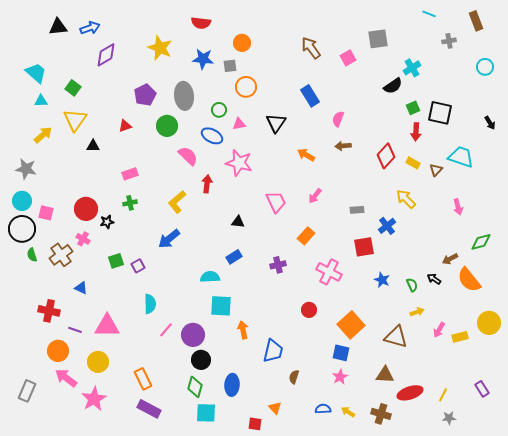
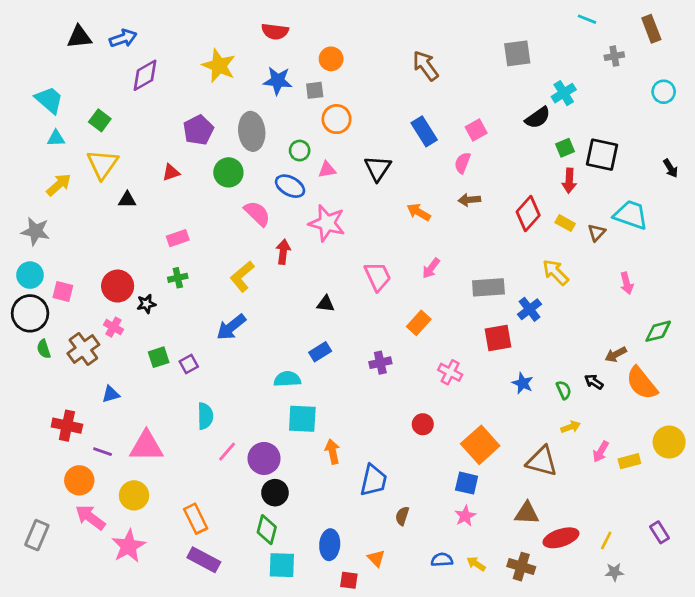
pink square: (348, 58) -> (476, 130), moved
gray rectangle: (357, 210) -> (488, 287), size x1.6
pink cross: (329, 272) -> (450, 372), size x0.7
blue triangle: (81, 288) -> (111, 394), turned -40
blue ellipse: (232, 385) -> (330, 545), moved

